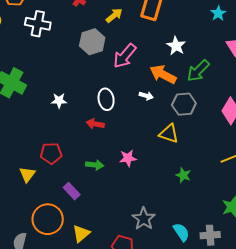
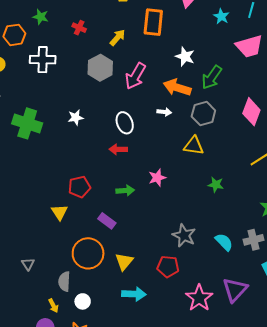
white star: (59, 101) -> (76, 118), moved

